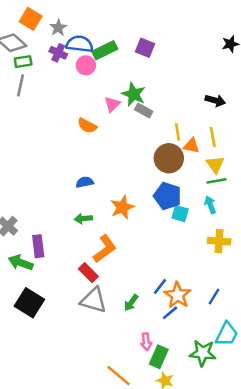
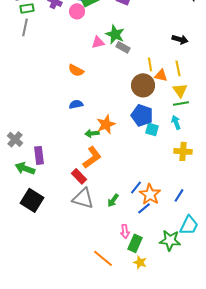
pink triangle: (112, 104) -> (98, 42), turned 32
orange semicircle: (87, 126) -> (76, 70), moved
green arrow: (83, 219) -> (92, 133), moved

